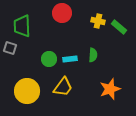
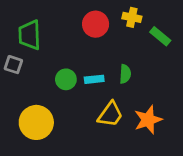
red circle: (62, 13) -> (96, 24), moved
yellow cross: (98, 21) -> (132, 17), moved
yellow trapezoid: (63, 87) -> (110, 114), moved

